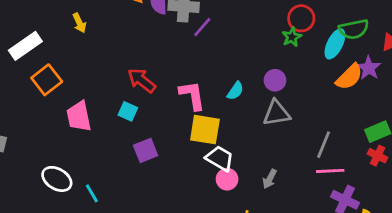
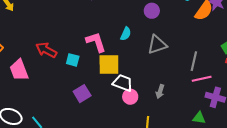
red arrow: (142, 80) -> (46, 50), moved
purple circle: (275, 80) -> (152, 11), moved
cyan square: (128, 111) -> (73, 60), moved
purple square: (146, 150) -> (82, 94), moved

